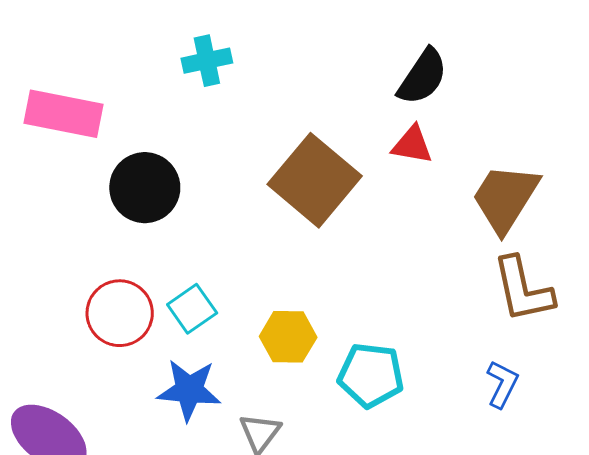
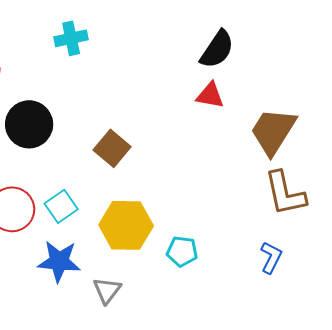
brown square: (315, 180) -> (112, 148), moved, size x0.6
yellow hexagon: (288, 337) -> (126, 225), size x1.4
cyan pentagon: (371, 375) -> (182, 251), size x0.7

